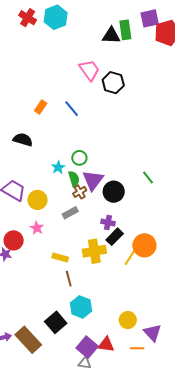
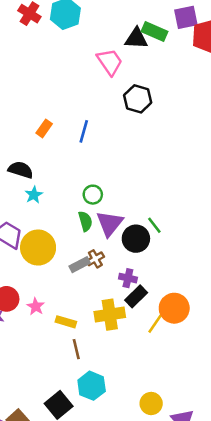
green rectangle: (125, 30) -> (155, 31), turned -60
pink trapezoid: (89, 70) -> (110, 62), moved
blue line: (72, 109) -> (84, 131), turned 54
cyan star: (58, 167) -> (34, 195), moved
green line: (148, 177) -> (154, 225), moved
brown cross: (80, 192) -> (95, 259), moved
yellow circle: (37, 200) -> (38, 248), size x1.4
pink star: (37, 228) -> (36, 306), moved

